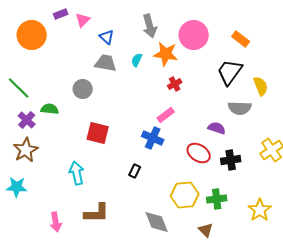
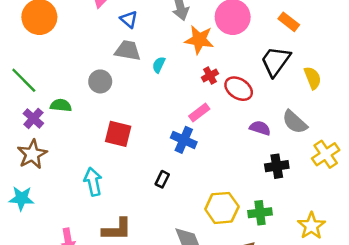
cyan semicircle: (137, 60) -> (159, 65), moved
gray semicircle: (240, 108) -> (295, 122), moved, turned 40
red ellipse: (199, 153) -> (239, 89), moved

